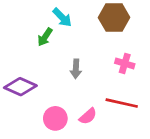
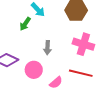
pink cross: (125, 63) -> (83, 44), size x1.5
pink circle: (55, 118) -> (34, 70), moved

